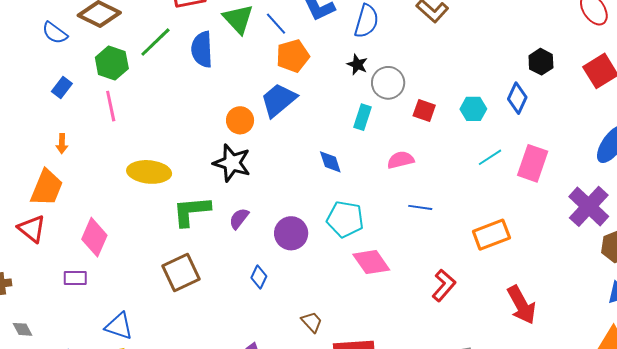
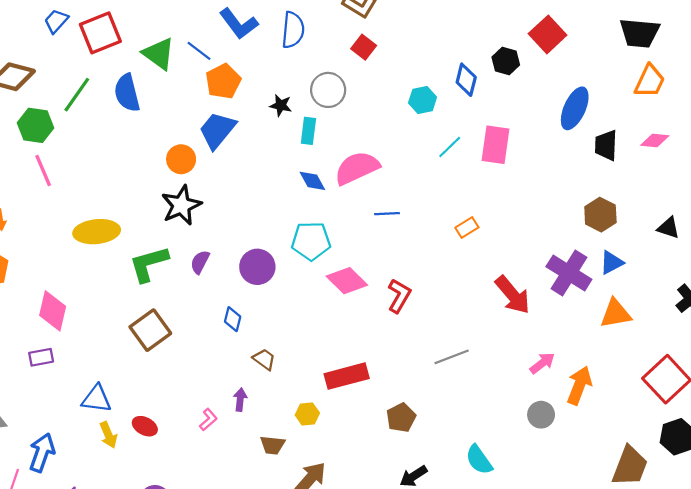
black hexagon: (541, 62) -> (506, 61), moved
black star: (357, 65) -> (281, 105), moved
red square: (424, 110) -> (364, 47), moved, turned 30
pink semicircle: (401, 160) -> (357, 168), size x1.6
blue diamond: (330, 162) -> (312, 181), moved
black star: (232, 163) -> (181, 205), turned -30
purple cross: (589, 206) -> (569, 273), moved
orange rectangle: (491, 235) -> (467, 228), size x0.6
red L-shape: (444, 285) -> (399, 296), moved
brown trapezoid: (312, 322) -> (264, 359), moved

